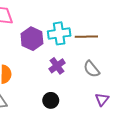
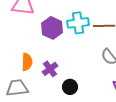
purple cross: (57, 66) -> (50, 69), moved

